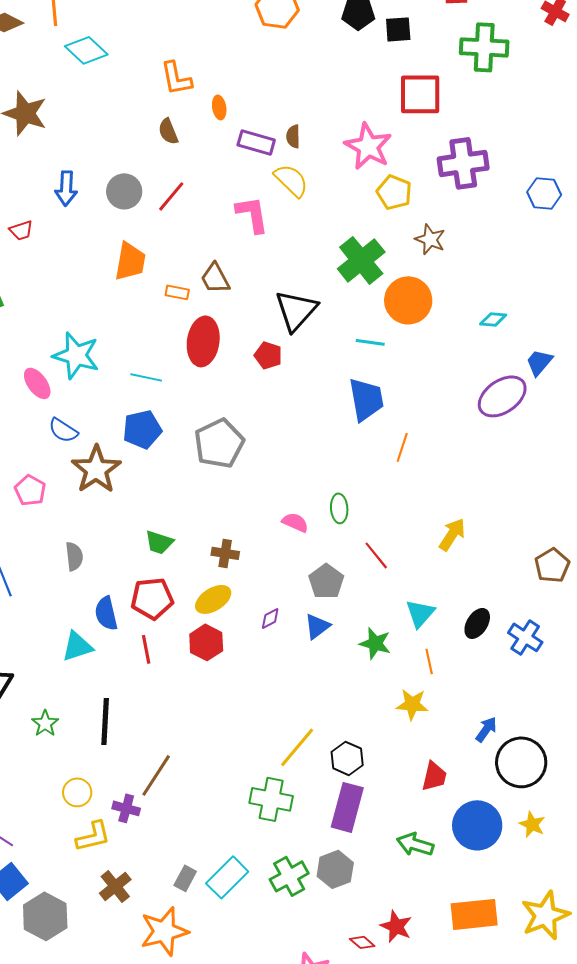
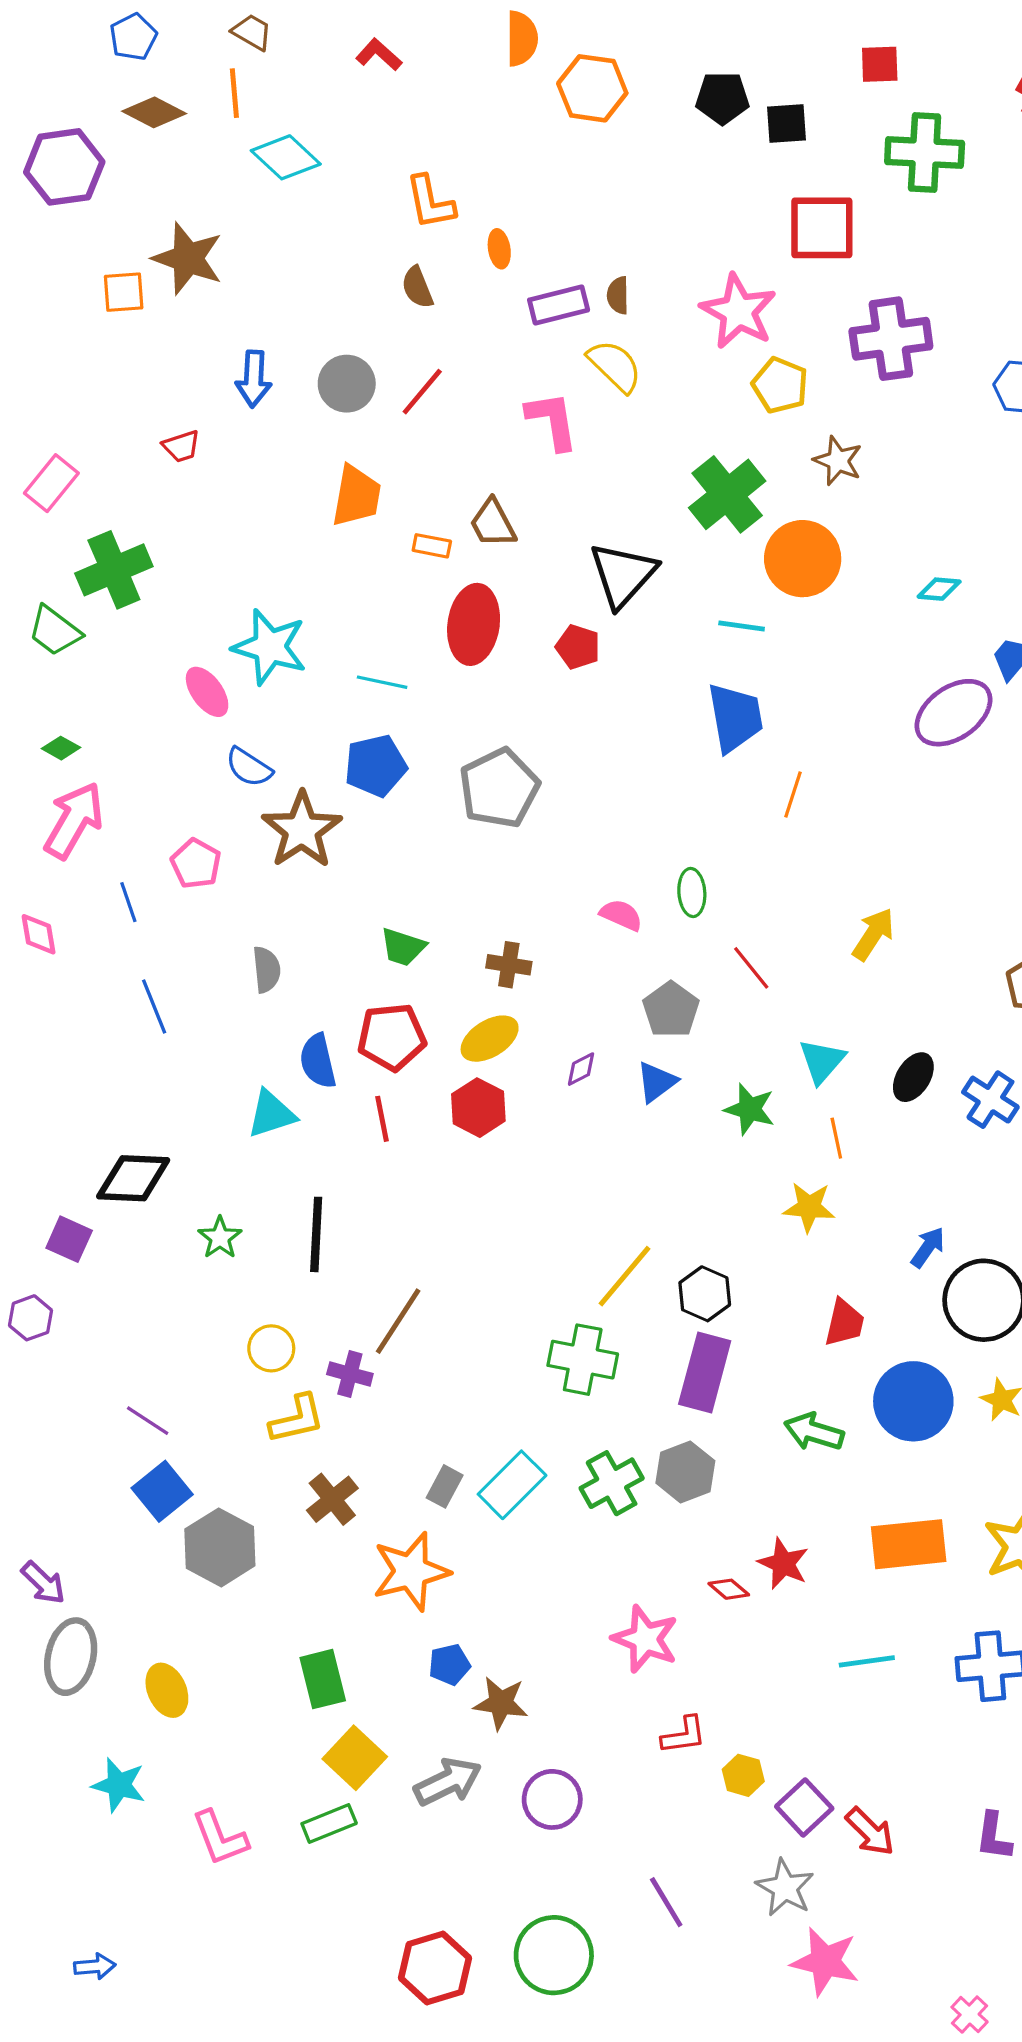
purple rectangle: (256, 142) -> (559, 305), turned -30

